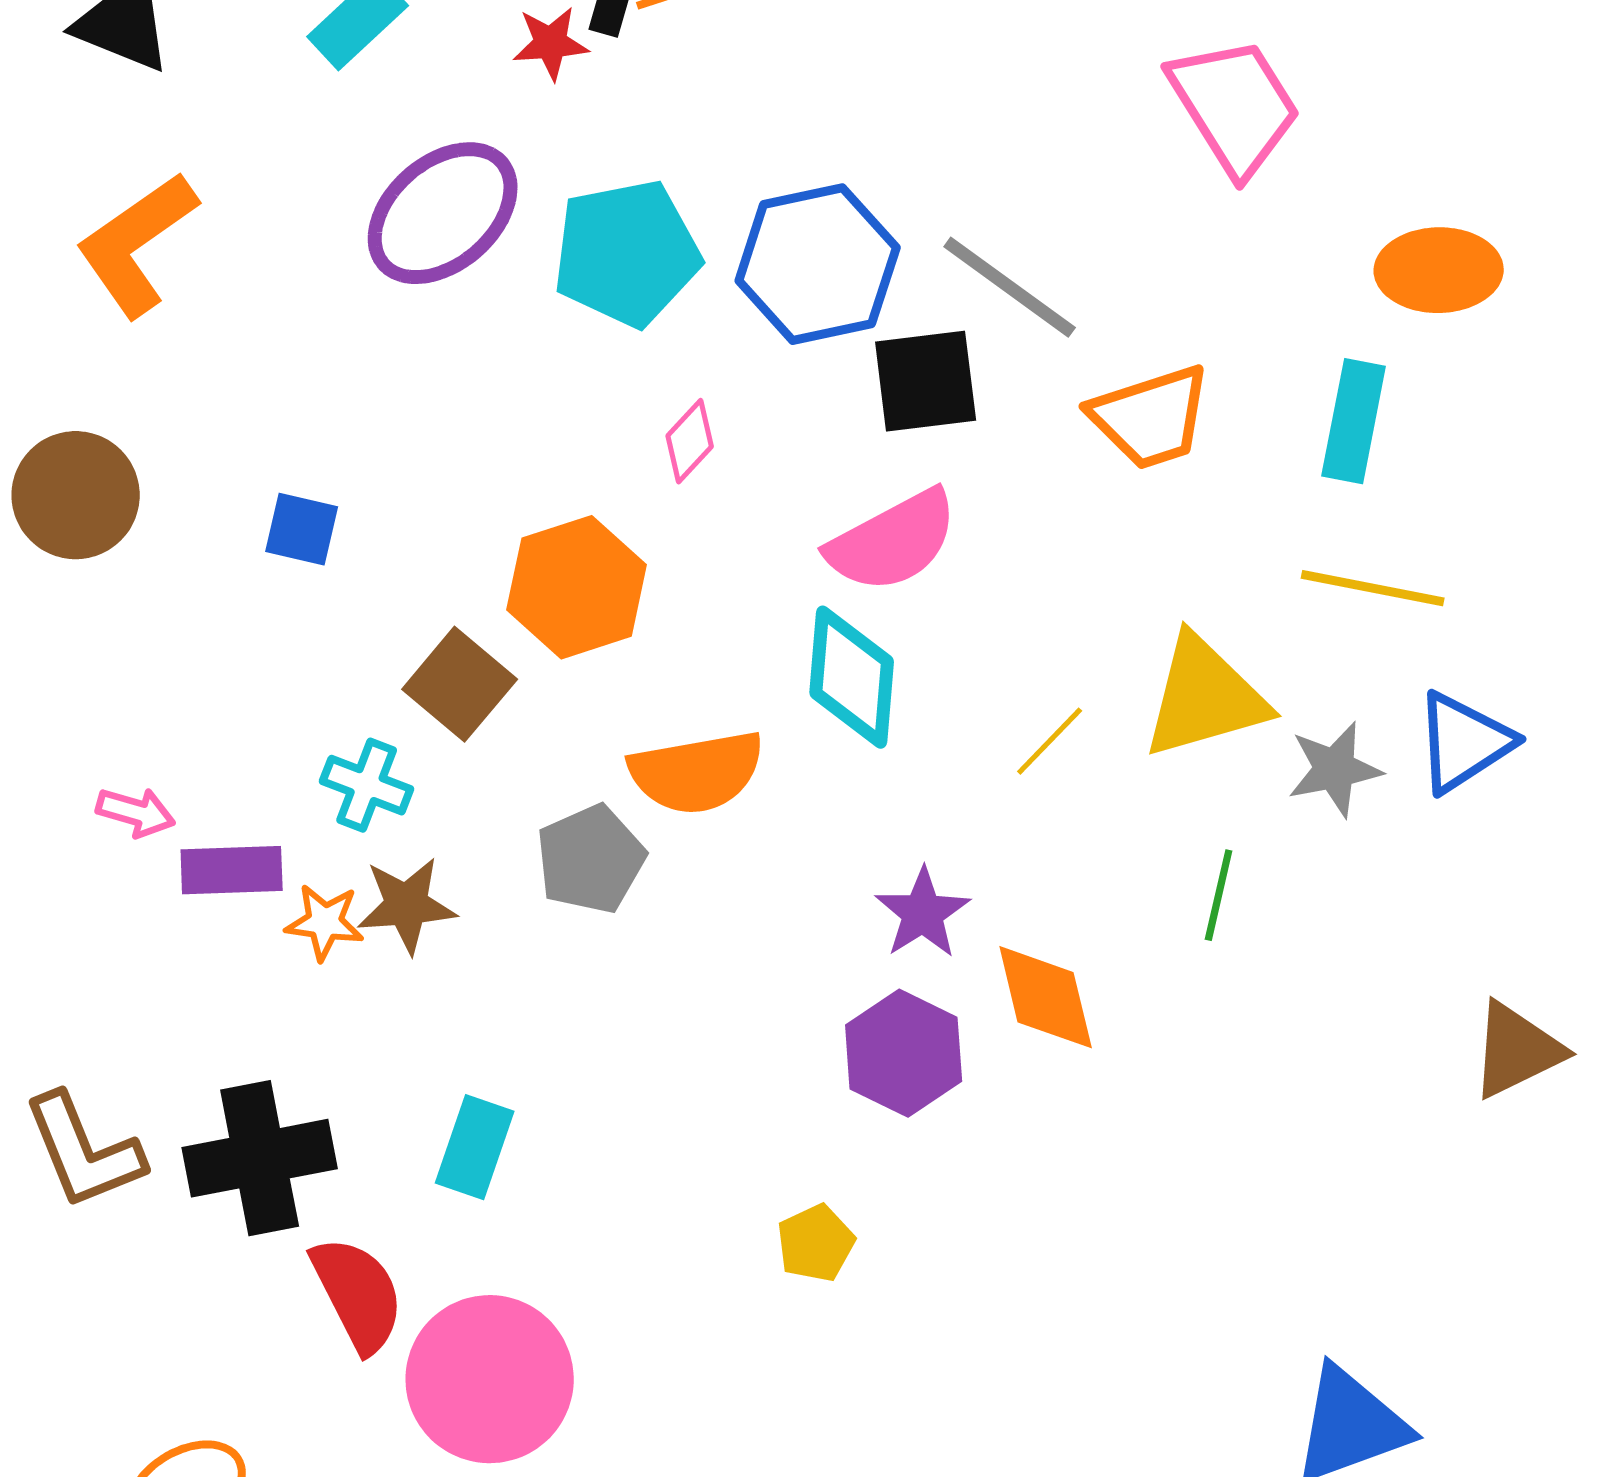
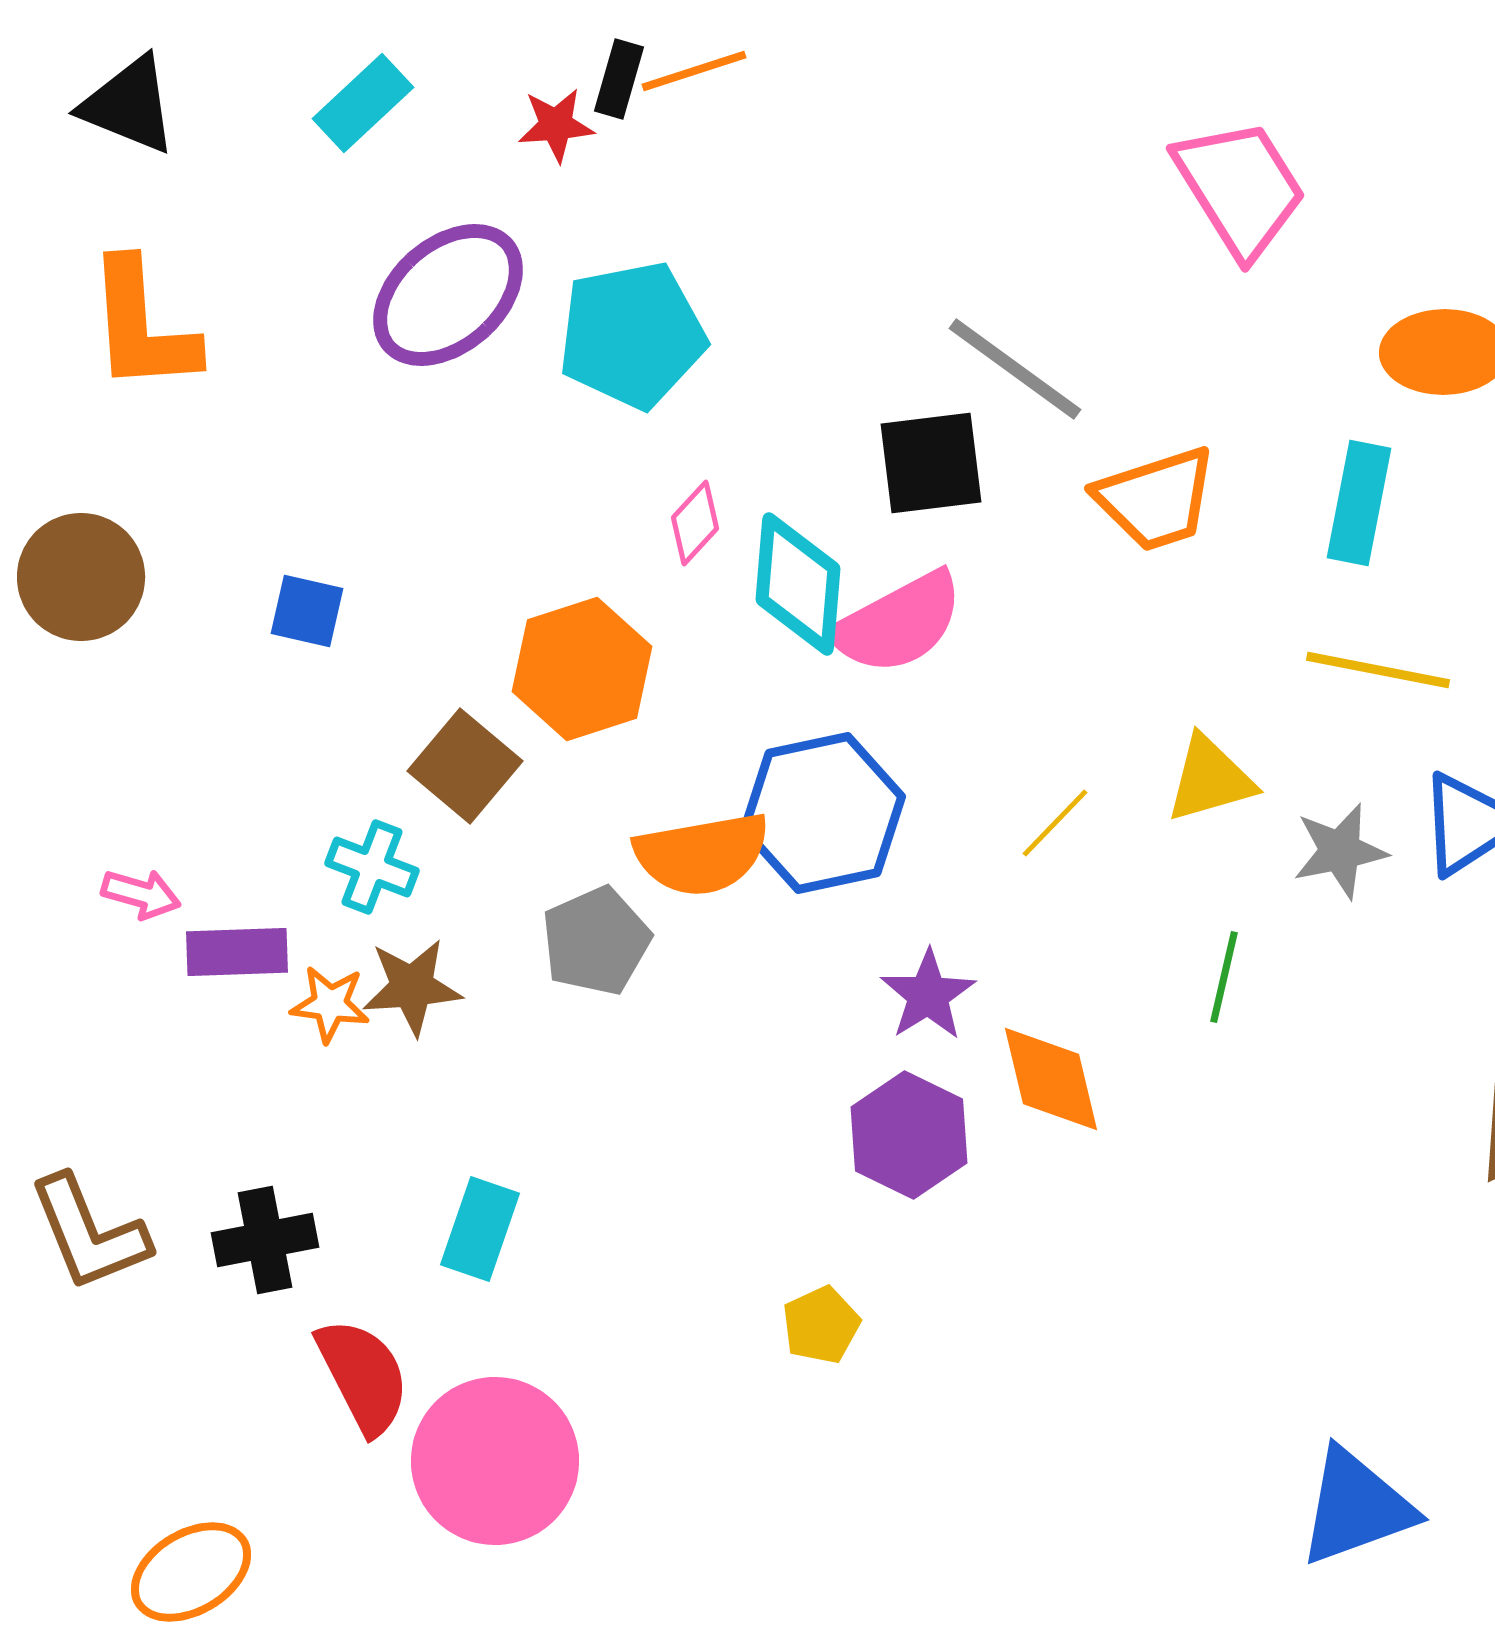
orange L-shape: (137, 244) -> (142, 326), turned -59
blue hexagon: (818, 264) -> (823, 813), moved
cyan diamond: (852, 677) -> (798, 584), moved
yellow triangle: (1205, 697) -> (1210, 779), size x0.7
black cross: (260, 1158) -> (265, 1240), size x0.7

